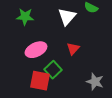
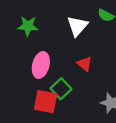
red triangle: (73, 49) -> (85, 64), turned -32
pink ellipse: (36, 50) -> (41, 65), turned -50

